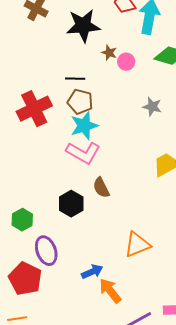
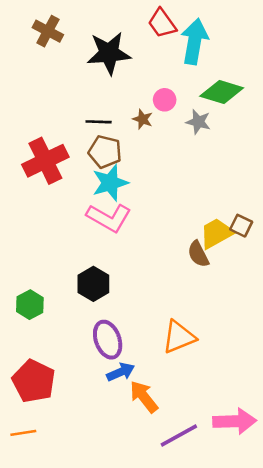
brown star: (109, 53) -> (143, 119), moved
gray star: (152, 107) -> (198, 122), moved
brown semicircle: (101, 188) -> (198, 254), moved
purple ellipse: (46, 251) -> (108, 340), moved

